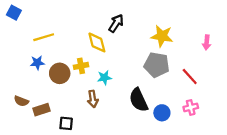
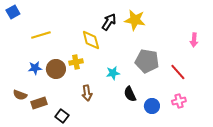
blue square: (14, 13) -> (13, 12), turned 32
yellow star: (162, 36) -> (135, 20), moved
blue star: (37, 63) -> (35, 68), moved
cyan star: (104, 78) -> (113, 73), moved
black semicircle: (139, 100) -> (130, 94), size x0.7
black square: (66, 123) -> (62, 116), turned 32

